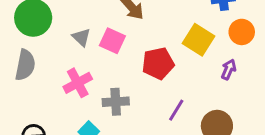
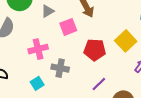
gray triangle: (81, 37) -> (48, 11), moved, turned 32
pink square: (112, 41) -> (68, 27), turned 30

